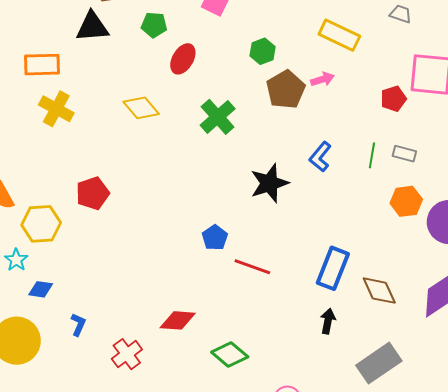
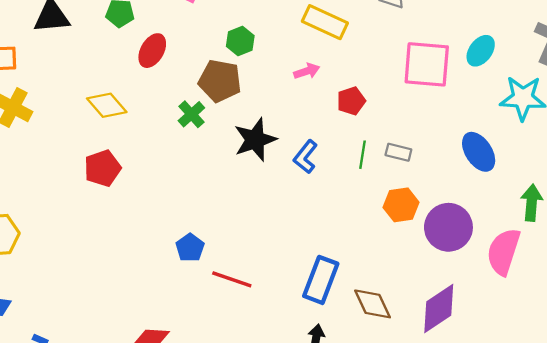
brown pentagon: (286, 90) -> (220, 81), moved, turned -30
red pentagon: (393, 99) -> (351, 101), moved
green cross: (218, 117) -> (191, 114), size x0.7
black star: (269, 183) -> (255, 140), moved
red pentagon: (93, 193) -> (103, 168), moved

